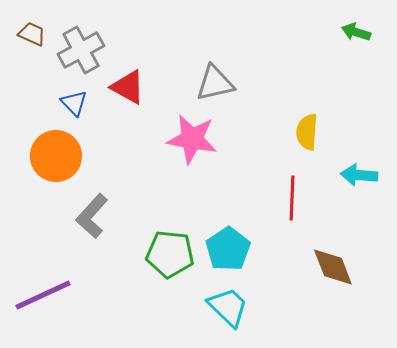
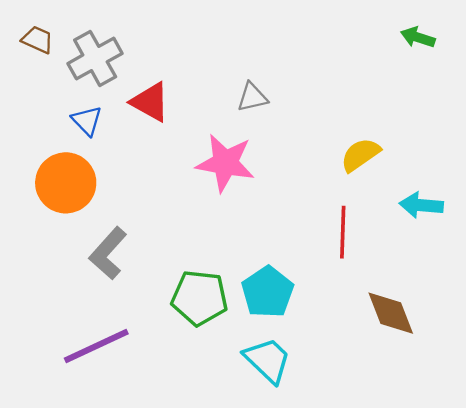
gray triangle: (215, 83) -> (252, 97), size x0.7
yellow semicircle: (307, 132) -> (360, 155), turned 51
purple line: (43, 295) -> (96, 346), moved

